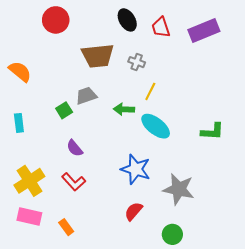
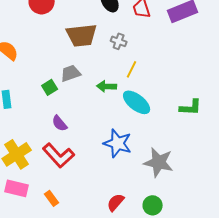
red L-shape: (74, 182) -> (59, 155), size x1.4
red semicircle: (133, 211) -> (116, 202), moved

